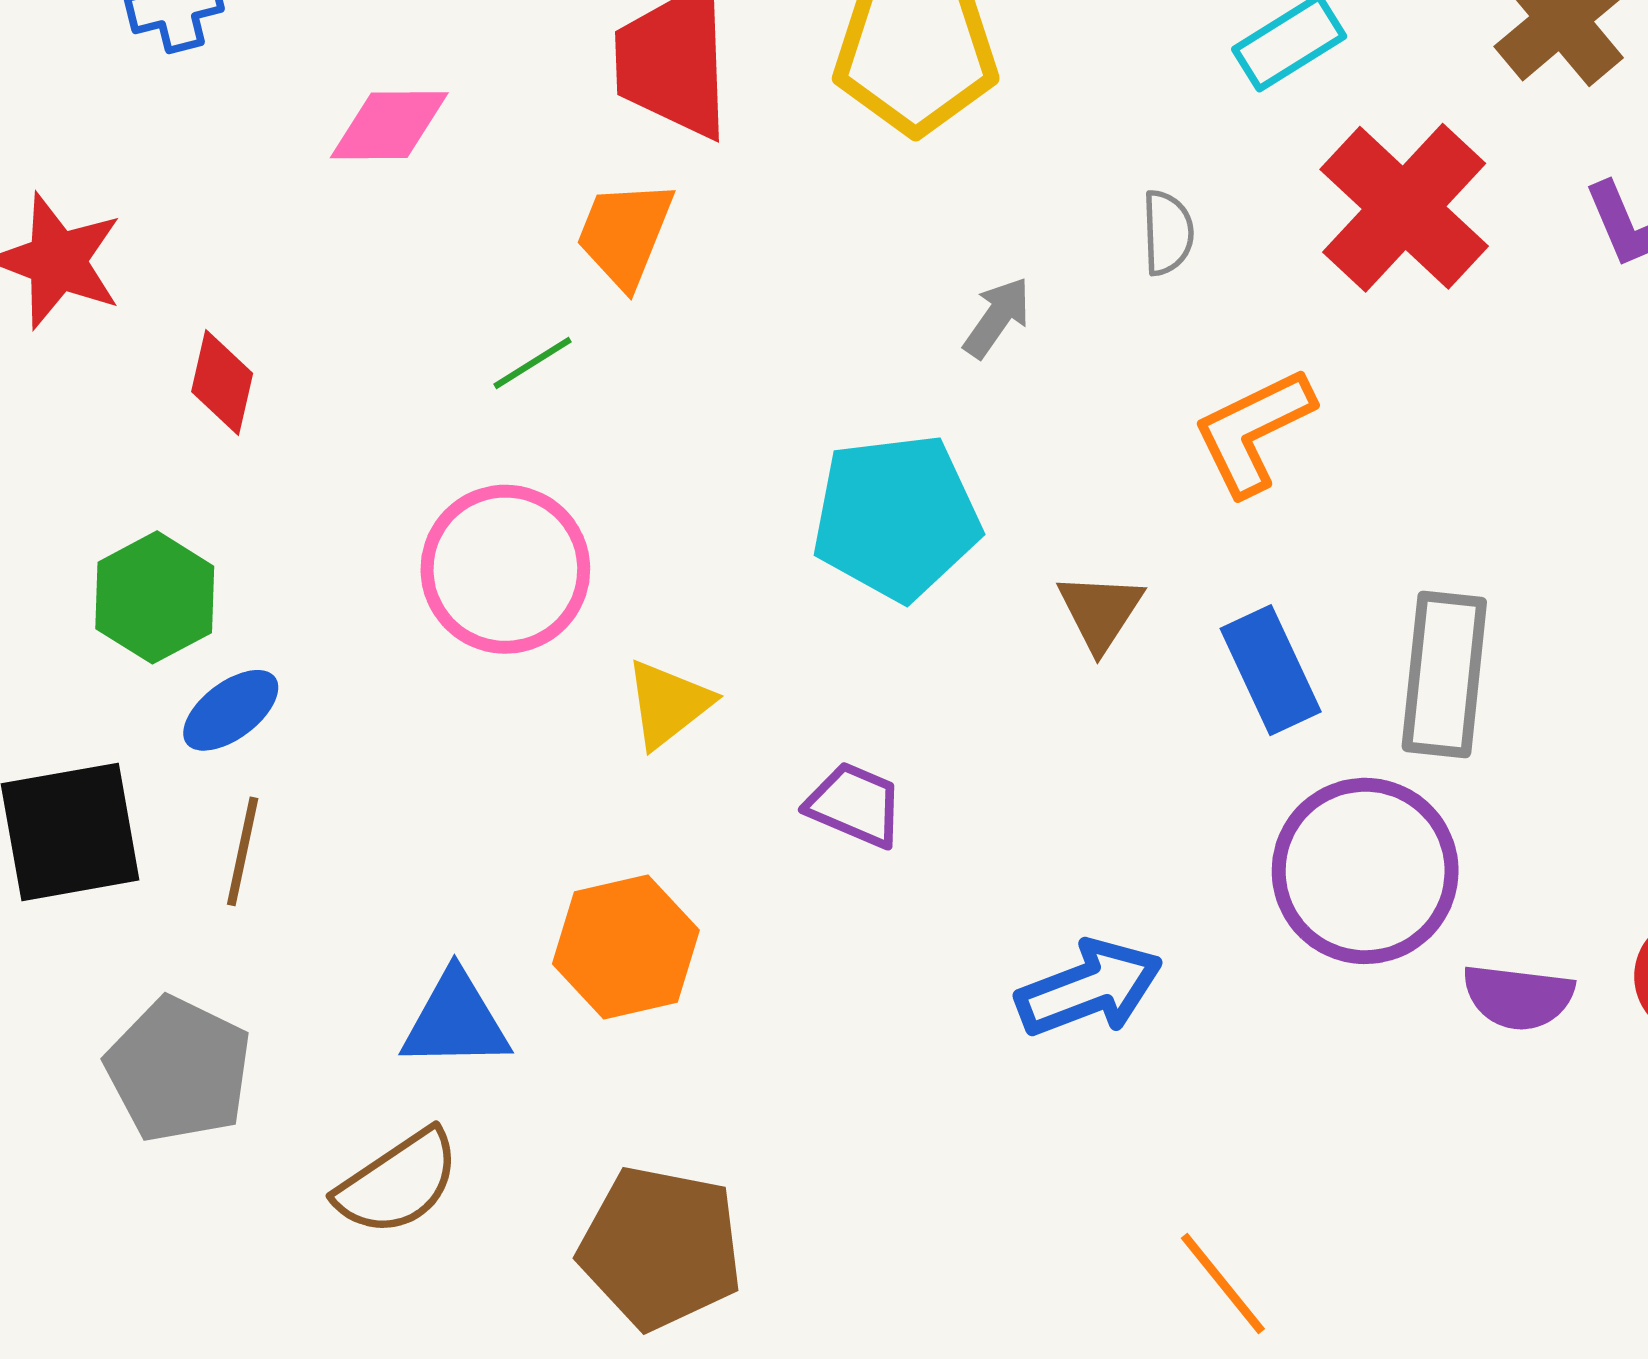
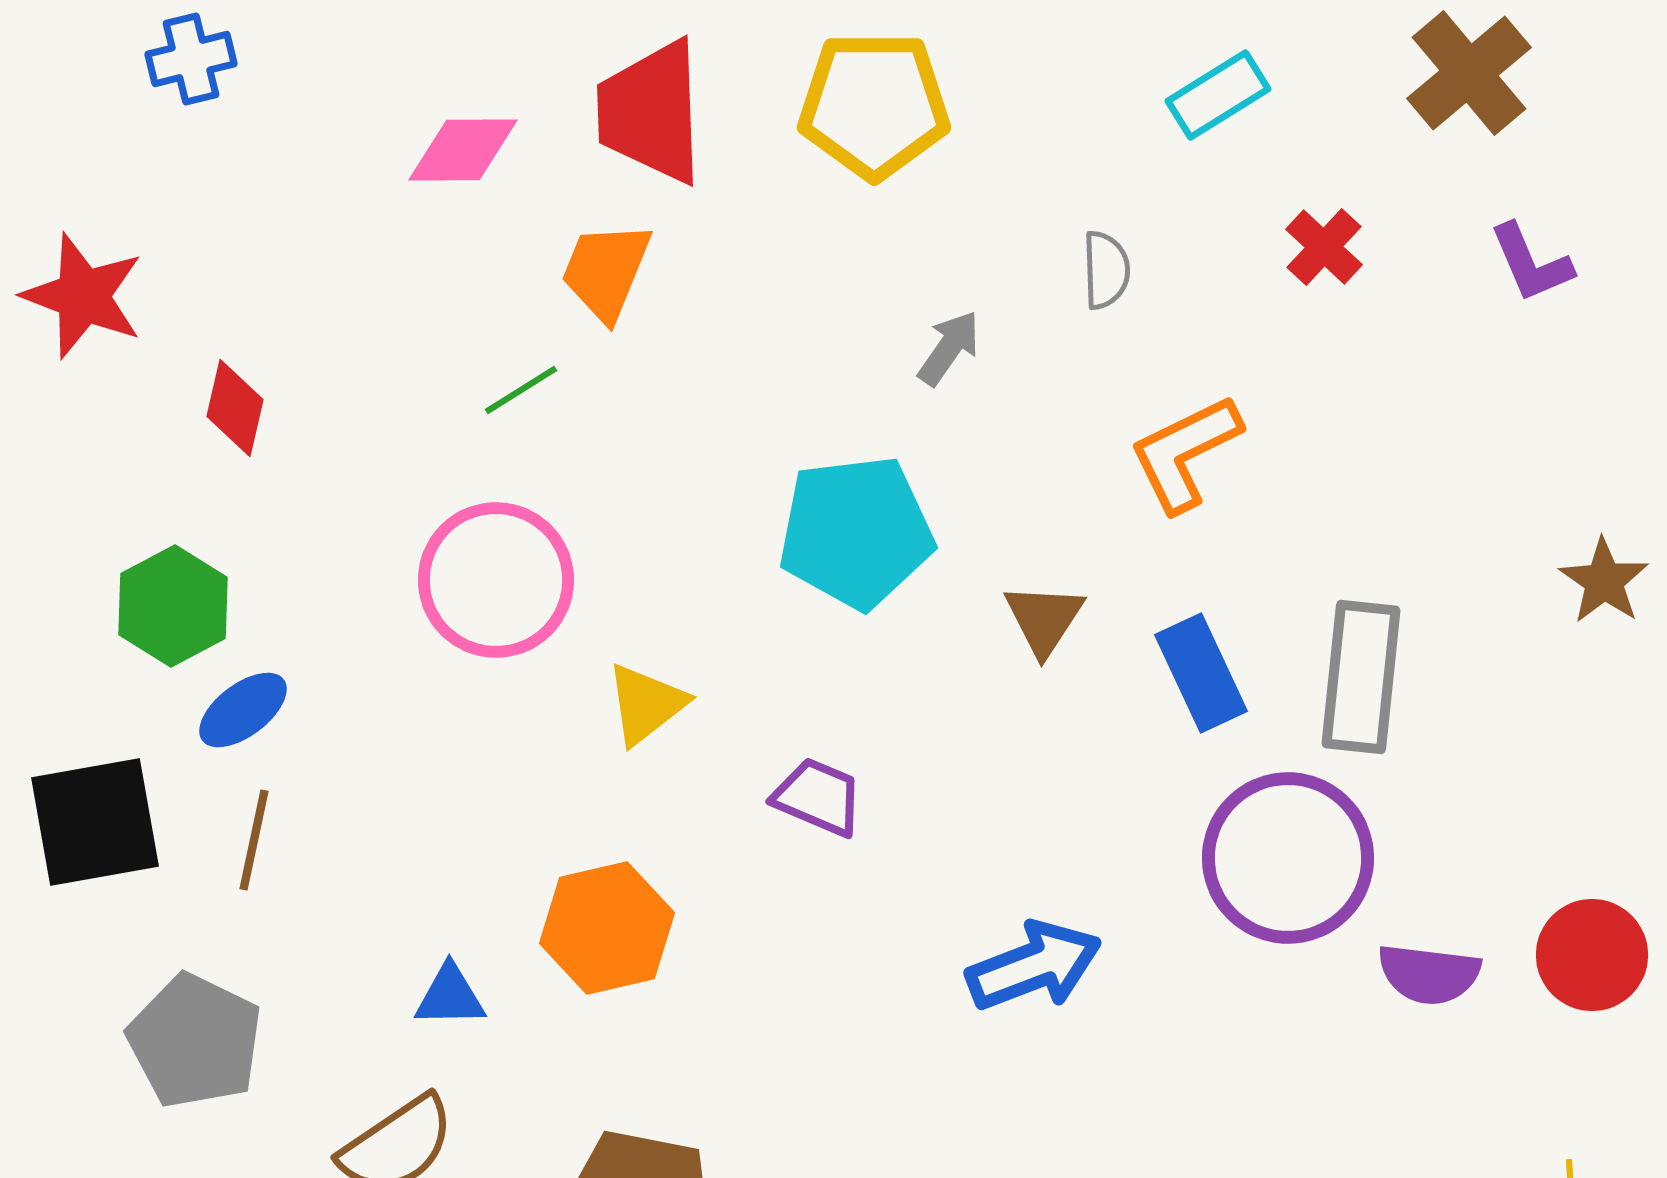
pink diamond: (389, 125) -> (463, 150), moved
red cross: (1404, 208) -> (1324, 247), size x0.5
blue triangle: (455, 1021) -> (450, 996), size x0.7

